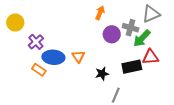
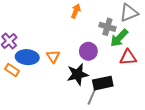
purple circle: (112, 34) -> (88, 51), moved
black rectangle: (132, 67) -> (103, 83), moved
black star: (102, 74) -> (78, 74), size x1.5

